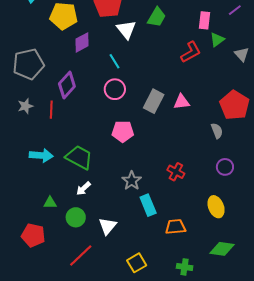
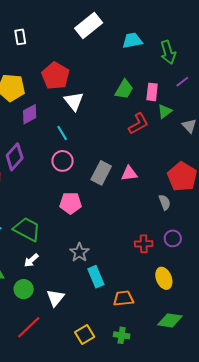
green trapezoid: (157, 17) -> (124, 89), moved
red cross: (176, 172) -> (144, 244), moved, turned -30
green cross: (185, 267) -> (122, 335), moved

